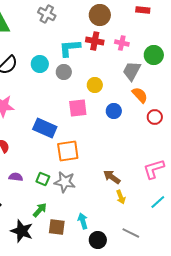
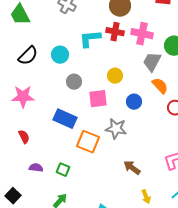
pink cross: (122, 43) -> (142, 34), size x1.5
gray circle: (64, 72) -> (74, 82), moved
orange square: (68, 151) -> (88, 142), turned 30
gray star: (65, 182) -> (116, 129), moved
yellow arrow: (121, 197) -> (146, 197), moved

